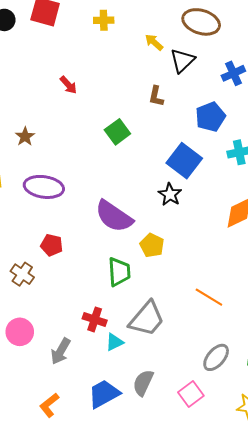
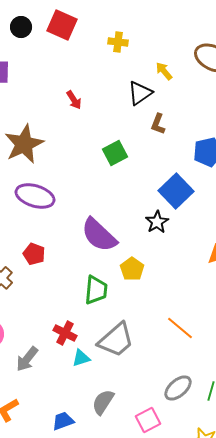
black triangle: (182, 61) -> (140, 93), moved
brown star: (25, 137) -> (24, 144), size x2.0
blue trapezoid: (104, 394) -> (63, 421), moved, size x0.7

